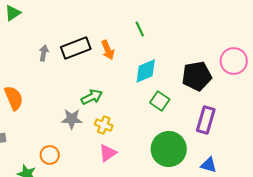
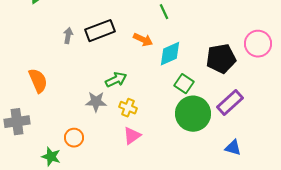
orange arrow: (108, 50) -> (143, 40), moved, turned -42
purple rectangle: (206, 120) -> (230, 103), turned 32
green circle: (169, 149) -> (193, 114), moved

